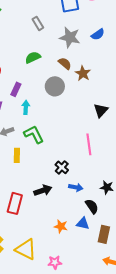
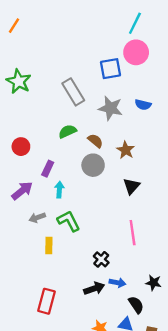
gray rectangle: (38, 23) -> (73, 92), size x1.6
blue semicircle: (98, 34) -> (143, 105), turned 48
brown semicircle: (65, 63) -> (95, 141), moved
black triangle: (101, 110) -> (131, 186), moved
black arrow: (43, 190) -> (94, 288), moved

